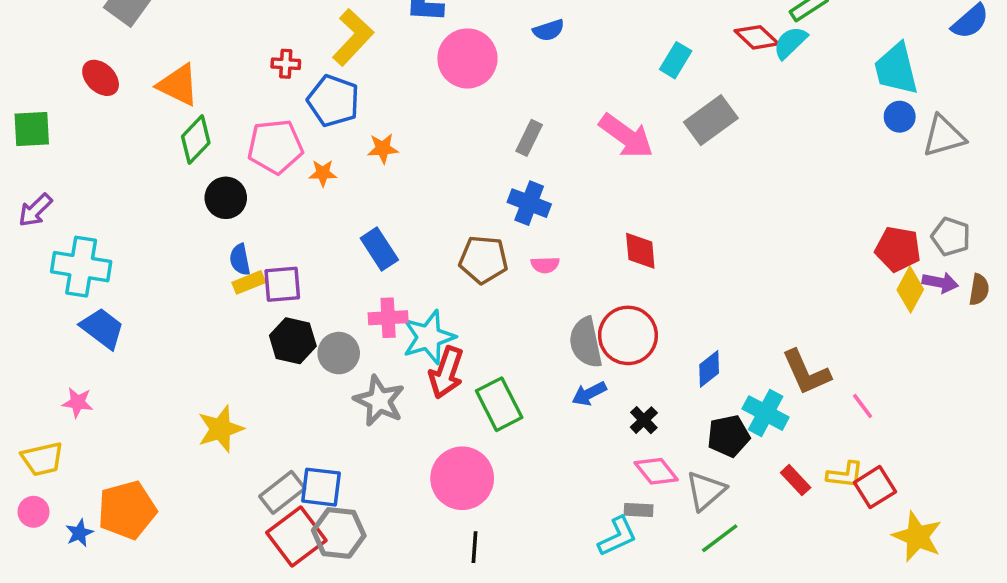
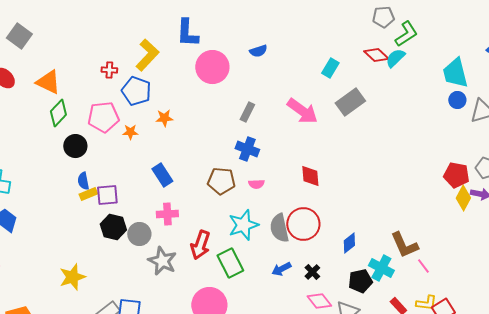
cyan star: (429, 337) -> (243, 225), moved
blue arrow: (589, 394) -> (281, 269), moved
pink line: (863, 406) -> (423, 266), moved

